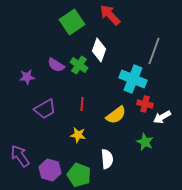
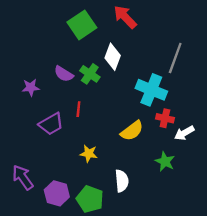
red line: (82, 104) -> (78, 109), moved

